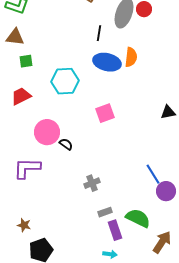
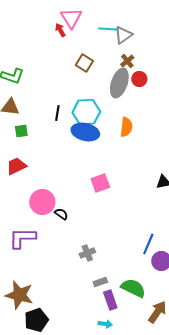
black line: (99, 33) -> (57, 113), moved
blue ellipse: (107, 62) -> (85, 132), moved
cyan hexagon: (65, 81) -> (86, 112), moved
blue line: (153, 174) -> (148, 244), turned 55
brown star: (24, 225) -> (19, 295), size x2.0

